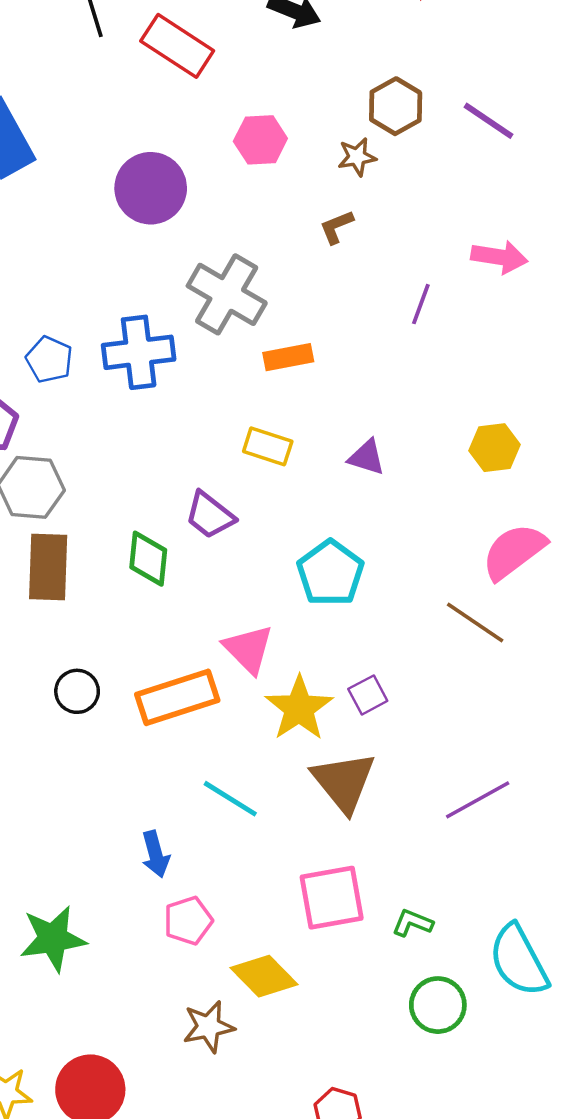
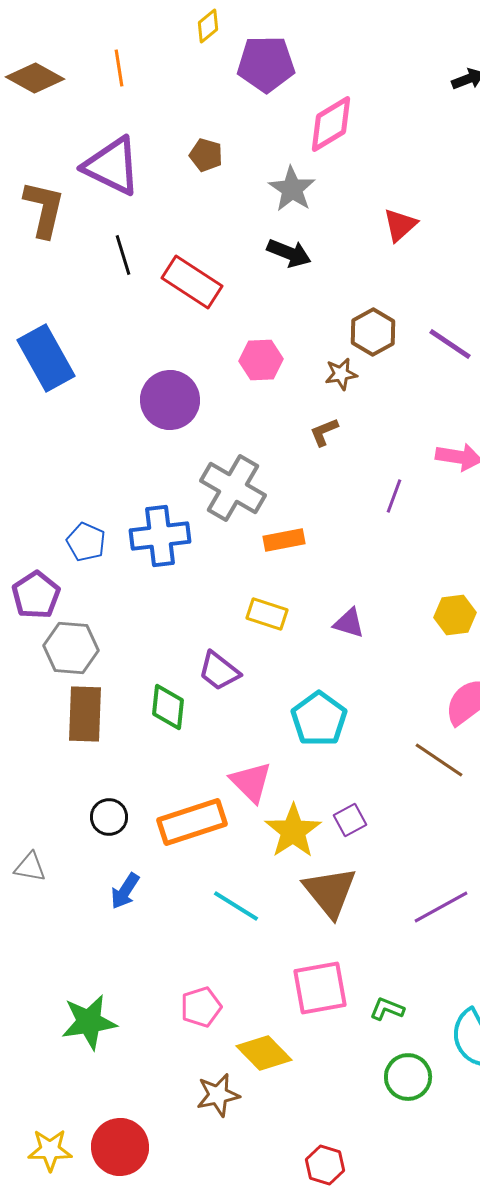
blue arrow: (155, 854) -> (125, 891), moved, turned 48

